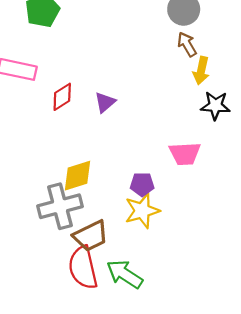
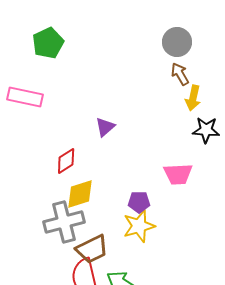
red diamond: (62, 97) -> (66, 161), moved

